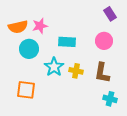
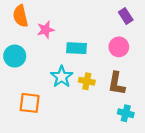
orange semicircle: (18, 27) -> (20, 16), moved, turned 90
cyan circle: (29, 49) -> (15, 56), moved

